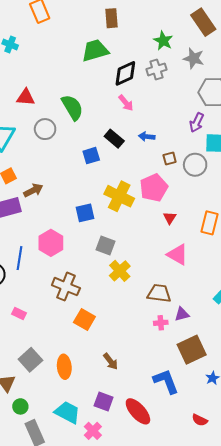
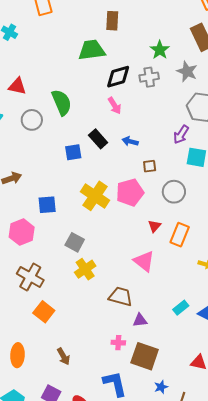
gray circle: (195, 165) -> (174, 192), moved
blue square: (85, 213) -> (47, 205), moved
red triangle: (170, 218) -> (154, 226), moved
pink cross: (161, 323) -> (118, 343), moved
brown square: (192, 350) -> (145, 356), turned 36

